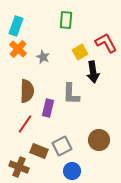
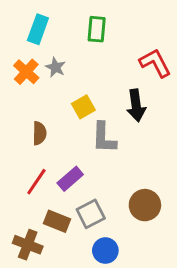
cyan rectangle: (16, 26) -> (38, 29), moved
yellow square: (80, 52) -> (83, 107), moved
gray star: (43, 57) -> (56, 67), moved
brown semicircle: (27, 91) -> (39, 133), size x0.7
purple rectangle: (48, 108) -> (70, 179), moved, turned 36

